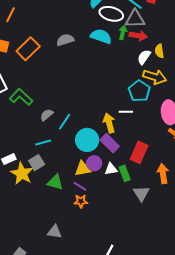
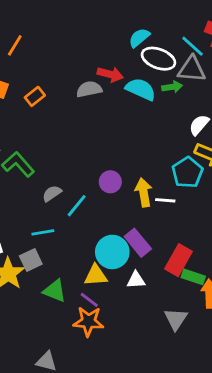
green arrow: (123, 33) -> (172, 87), turned 64
red arrow: (138, 36) -> (110, 74), moved
orange rectangle: (28, 49) -> (35, 96), size x0.6
yellow arrow: (109, 123) -> (144, 192), moved
cyan circle: (87, 140) -> (112, 252), moved
purple circle: (94, 163) -> (110, 182), moved
green rectangle: (125, 173) -> (193, 277), moved, turned -56
orange star: (81, 201) -> (88, 321), size x1.5

